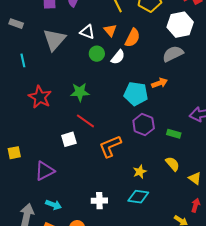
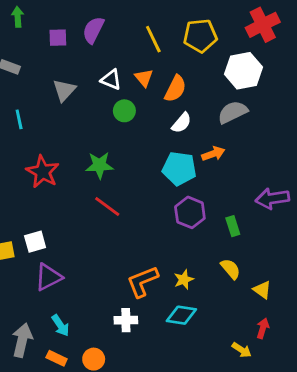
gray triangle: (54, 40) -> (64, 90), size x0.7
white semicircle: (118, 57) -> (182, 123), moved
green rectangle: (174, 134) -> (233, 226), turned 56
white square: (69, 139) -> (35, 242), moved
orange L-shape: (110, 146) -> (142, 282), moved
cyan arrow: (53, 205) -> (60, 325), turned 35

